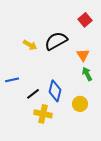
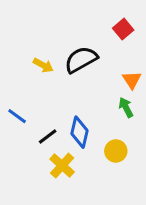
orange triangle: (83, 55) -> (132, 80), moved
blue line: (12, 80) -> (17, 116), turned 48
yellow cross: (43, 114) -> (62, 166), turned 30

